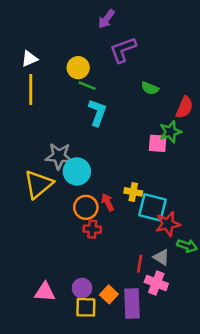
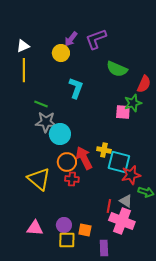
purple arrow: (106, 19) -> (71, 39), moved
green line: (87, 86) -> (41, 104), moved
green semicircle: (150, 88) -> (117, 69), size x1.5
yellow triangle: (38, 184) -> (39, 179), moved, turned -40
red arrow: (108, 202) -> (84, 158), size x1.6
pink cross: (156, 283) -> (122, 221), size x1.4
orange square: (109, 294) -> (85, 230), turned -32
purple rectangle: (132, 303) -> (104, 248), moved, size x0.7

